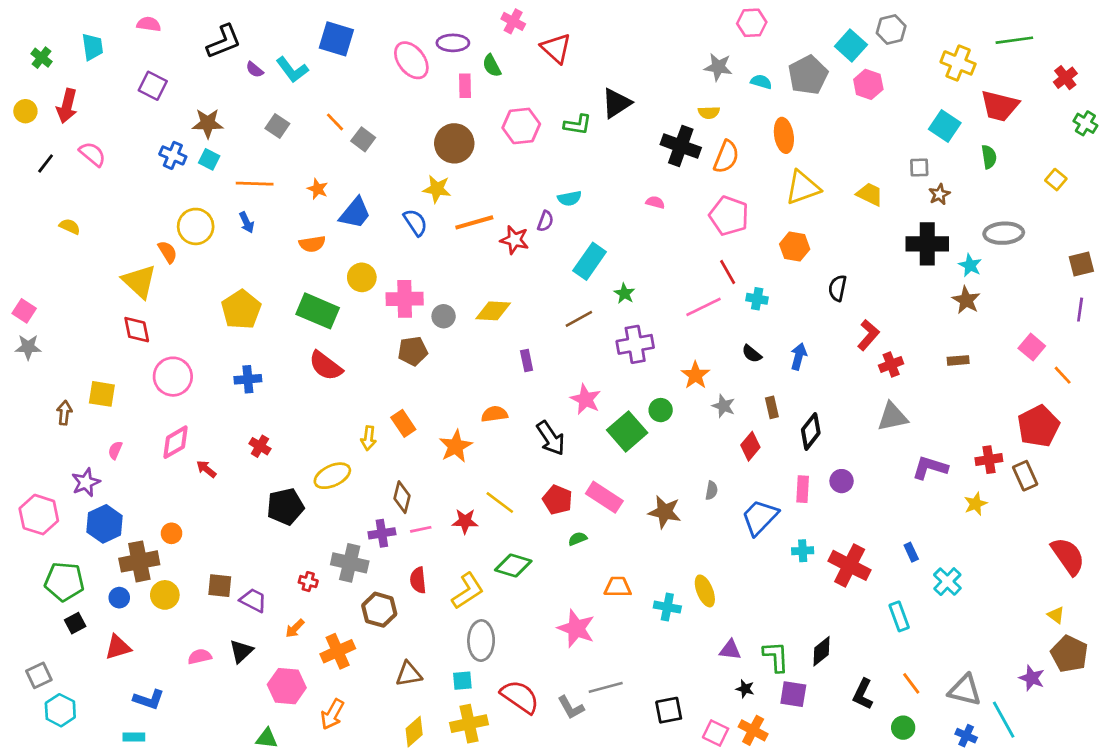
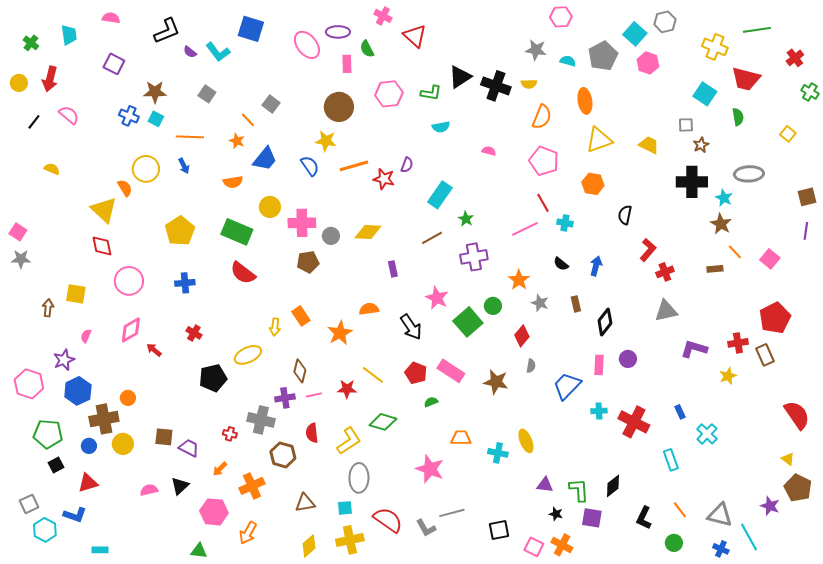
orange line: (335, 122) -> (248, 120), moved
black cross: (681, 146) -> (496, 86), moved
cyan semicircle: (569, 198) -> (441, 127), moved
orange line: (1063, 375) -> (735, 252), moved
red diamond: (750, 446) -> (522, 336), moved
blue L-shape: (149, 699) -> (75, 515), moved

